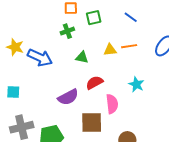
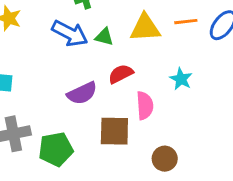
orange line: (129, 46) -> (186, 22), moved
yellow triangle: (110, 50) -> (145, 28), size x1.6
blue arrow: (40, 58) -> (70, 33), moved

